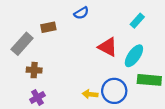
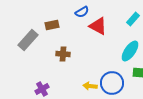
red triangle: (108, 47) -> (98, 26), moved
brown cross: (34, 70) -> (63, 54), moved

